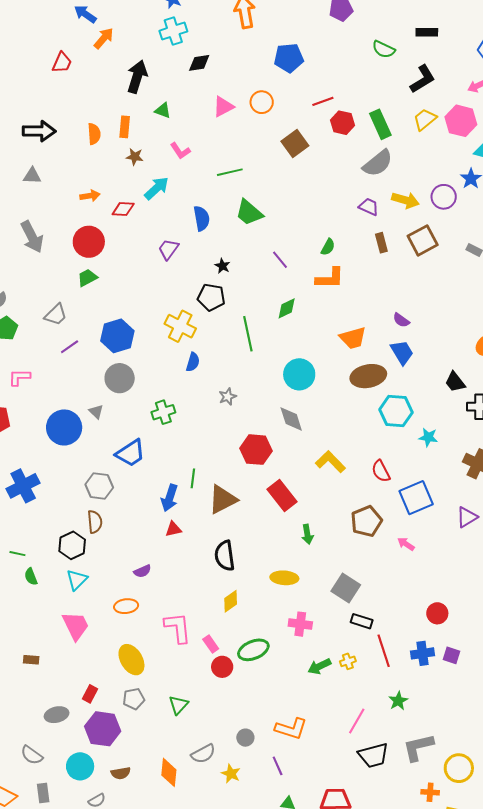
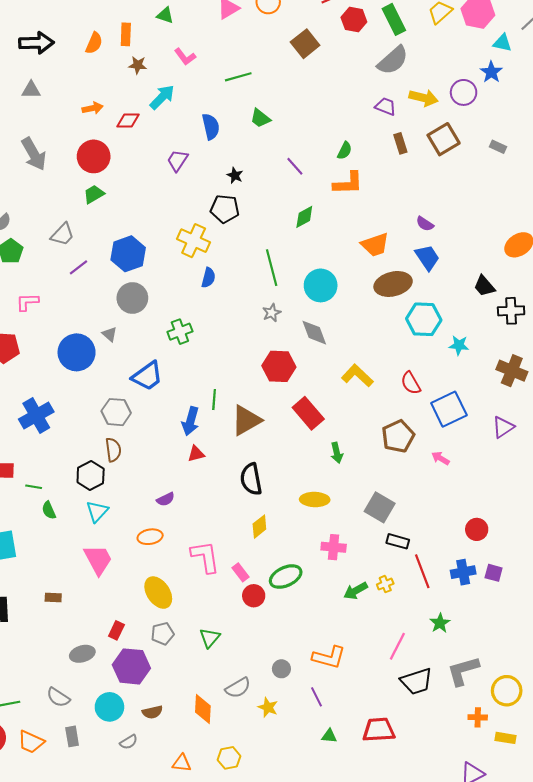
orange semicircle: (94, 134) -> (94, 43), turned 30
green trapezoid: (249, 213) -> (260, 118), size x0.7
green line: (248, 334) -> (272, 268), moved
gray star: (228, 397) -> (272, 313), moved

